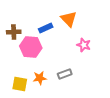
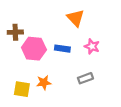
blue rectangle: (46, 28) -> (62, 49), moved, turned 32
gray rectangle: (65, 74) -> (85, 78), moved

